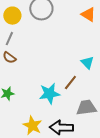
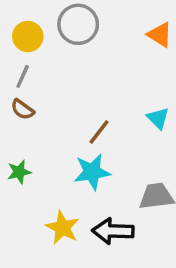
brown line: (70, 83) -> (99, 132), moved

